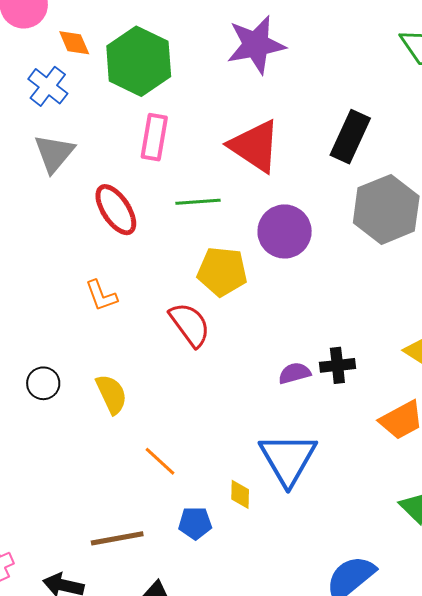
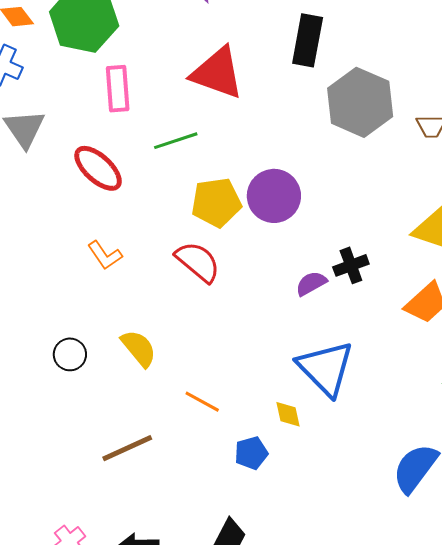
purple circle: (285, 231) -> (274, 196), moved
brown line: (117, 538) -> (127, 448), moved

